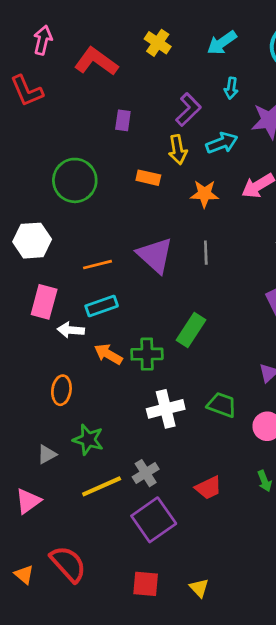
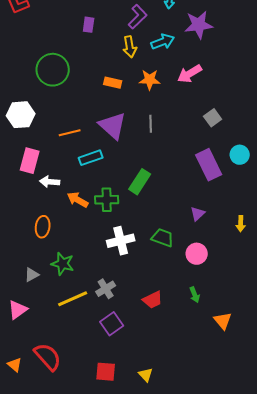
orange rectangle: (148, 178) -> (113, 83), moved
cyan rectangle: (102, 306) -> (91, 158), moved
purple square: (154, 520) -> (112, 324), size x0.7

